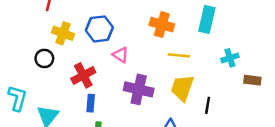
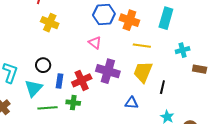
blue hexagon: (99, 29) -> (104, 14), moved
black circle: (44, 58) -> (43, 65), moved
red cross: (83, 75) -> (82, 80), moved
blue rectangle: (91, 103) -> (59, 81), moved

